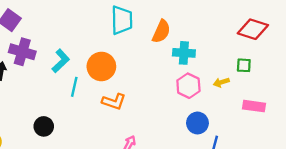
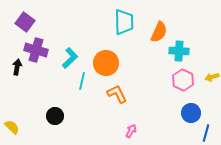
orange L-shape: (114, 102) -> (117, 94), turned -135

